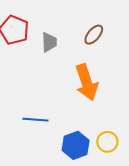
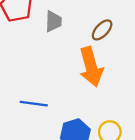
brown ellipse: (94, 35) -> (102, 30), moved

